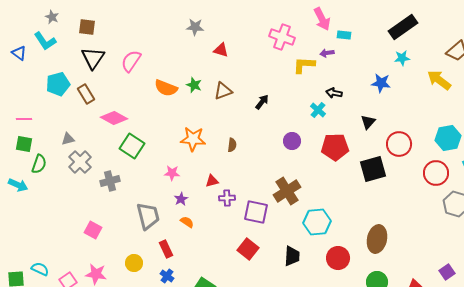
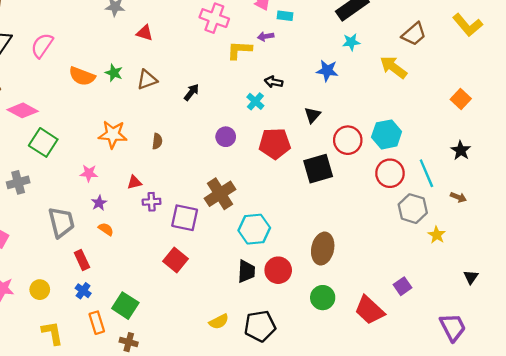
cyan hexagon: (448, 138) -> (387, 134), moved
black trapezoid: (292, 256) -> (246, 271), moved
yellow circle: (134, 263) -> (40, 290), moved

